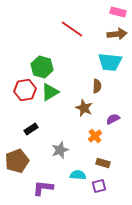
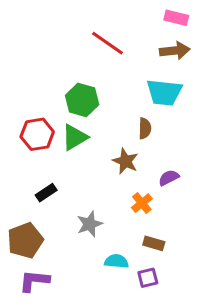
green hexagon: (42, 67) -> (82, 100), moved
purple L-shape: (43, 188) -> (34, 281), moved

